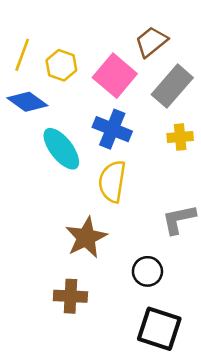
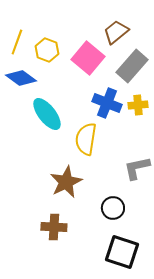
blue cross: (112, 129) -> (107, 103), moved

